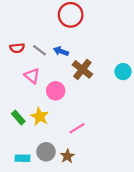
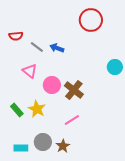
red circle: (71, 15) -> (91, 20), moved
red semicircle: (17, 48) -> (16, 36), moved
brown cross: (82, 69) -> (74, 90), moved

